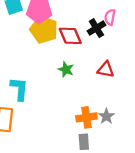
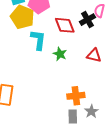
yellow pentagon: (44, 30) -> (22, 17), moved
cyan L-shape: (19, 89) -> (38, 40), moved
gray star: (106, 116) -> (91, 111), moved

